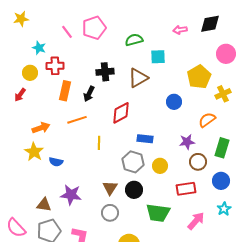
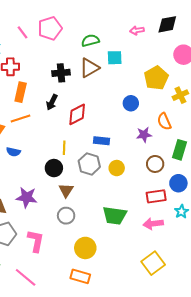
brown triangle: (138, 78) -> (89, 68), moved
black arrow: (89, 94) -> (52, 102), moved
orange line: (77, 120) -> (21, 118), moved
orange semicircle: (207, 120) -> (164, 121), turned -78
purple star: (187, 142) -> (144, 135), moved
yellow line: (99, 143) -> (64, 148), moved
blue semicircle: (56, 162) -> (13, 152), moved
red rectangle: (186, 189) -> (156, 196), moved
black circle: (134, 190) -> (54, 168), moved
pink arrow: (196, 221) -> (153, 224), turned -138

